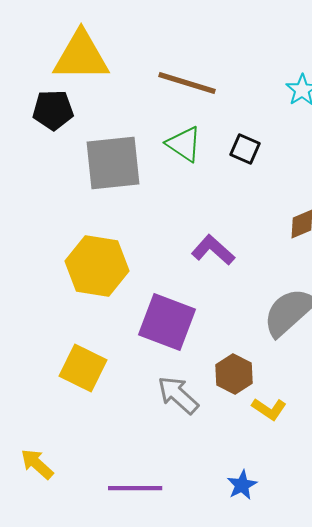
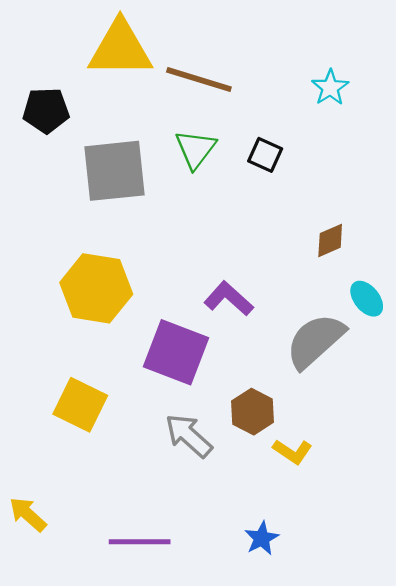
yellow triangle: (81, 56) -> (120, 49), moved
green triangle: (184, 144) -> (196, 149), turned 33
purple L-shape: (213, 250) -> (229, 299), moved

